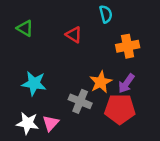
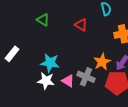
white star: (28, 123) -> (46, 81), moved
pink triangle: (51, 123) -> (68, 81), moved, turned -40

